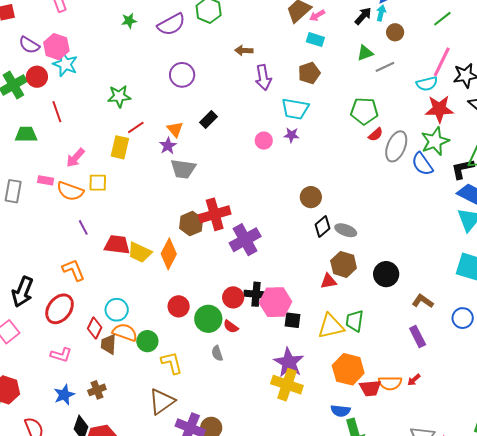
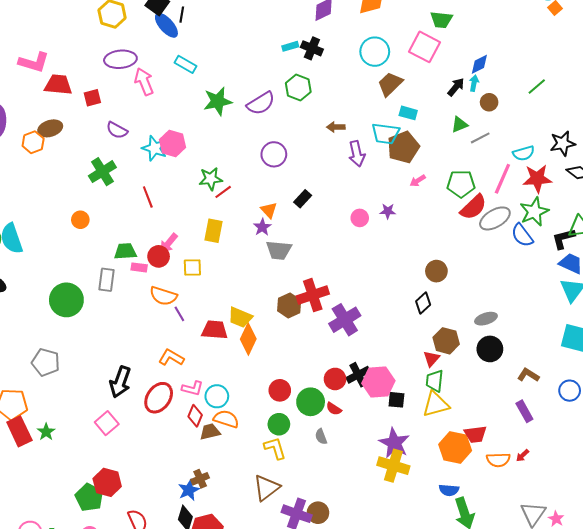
pink arrow: (317, 15) -> (418, 181), moved
green star: (129, 21) -> (218, 101), size x1.8
pink hexagon: (56, 47) -> (172, 143), moved
pink line: (442, 62) -> (502, 179), moved
brown pentagon: (309, 73) -> (403, 147), size x1.4
red circle: (37, 77) -> (159, 256), moved
cyan trapezoid: (295, 109) -> (386, 134), moved
red line: (136, 127) -> (223, 192), moved
green trapezoid: (26, 134) -> (125, 251), moved
red semicircle: (376, 134) -> (473, 207), size x1.8
gray ellipse: (396, 146) -> (495, 218), turned 40
orange semicircle: (70, 191) -> (163, 296), moved
brown circle: (311, 197) -> (436, 271), moved
gray ellipse: (346, 230) -> (486, 319), moved, turned -35
yellow trapezoid: (140, 252) -> (240, 317), moved
orange diamond: (169, 254) -> (248, 339), moved
orange L-shape: (73, 270) -> (171, 358), turned -35
red triangle: (328, 281) -> (431, 359), turned -36
black cross: (256, 294) -> (358, 375), turned -30
green trapezoid: (355, 321) -> (435, 381), moved
green circle: (147, 341) -> (279, 424), moved
brown trapezoid: (109, 344) -> (210, 432), turned 75
pink L-shape: (61, 355) -> (193, 388), moved
red trapezoid: (370, 388) -> (475, 434), moved
blue star: (64, 395) -> (189, 490), moved

